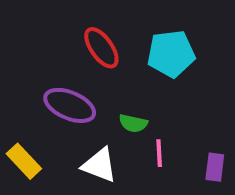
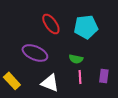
green semicircle: (133, 123) -> (76, 59), moved
purple rectangle: (215, 167) -> (104, 76), moved

